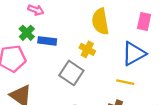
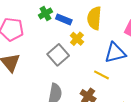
green cross: (27, 33) -> (45, 13), moved
blue rectangle: (47, 41) -> (64, 19), moved

